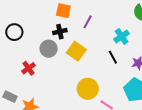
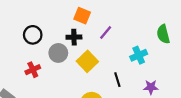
black circle: (14, 32) -> (33, 35), moved
black line: (113, 57) -> (117, 80), moved

